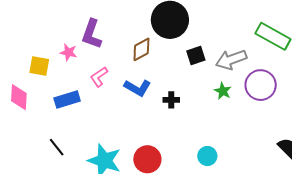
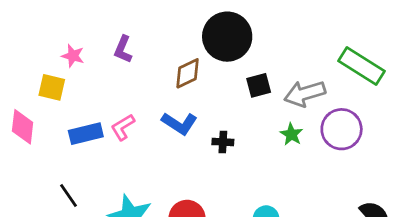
purple L-shape: (92, 34) -> (123, 49), size x0.7
pink star: (69, 52) -> (73, 56), moved
pink L-shape: (99, 77) -> (123, 127), moved

